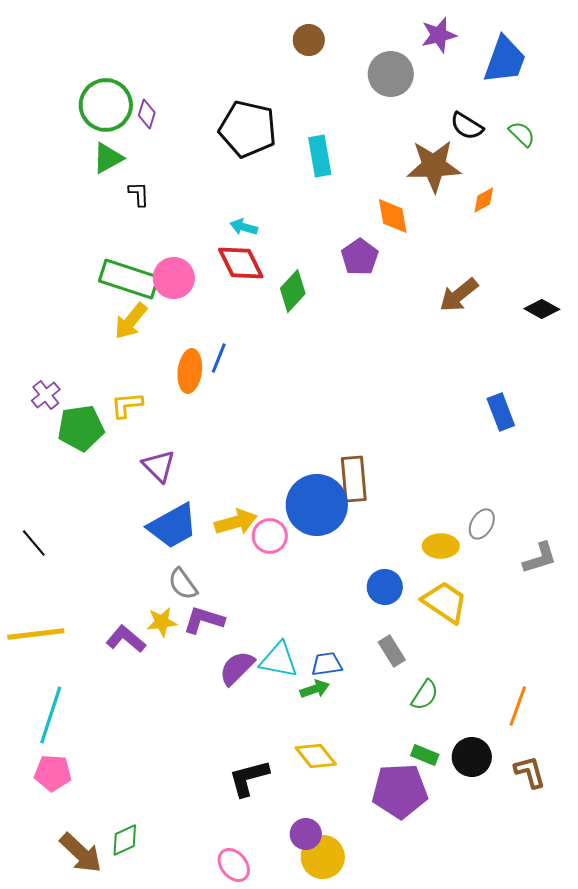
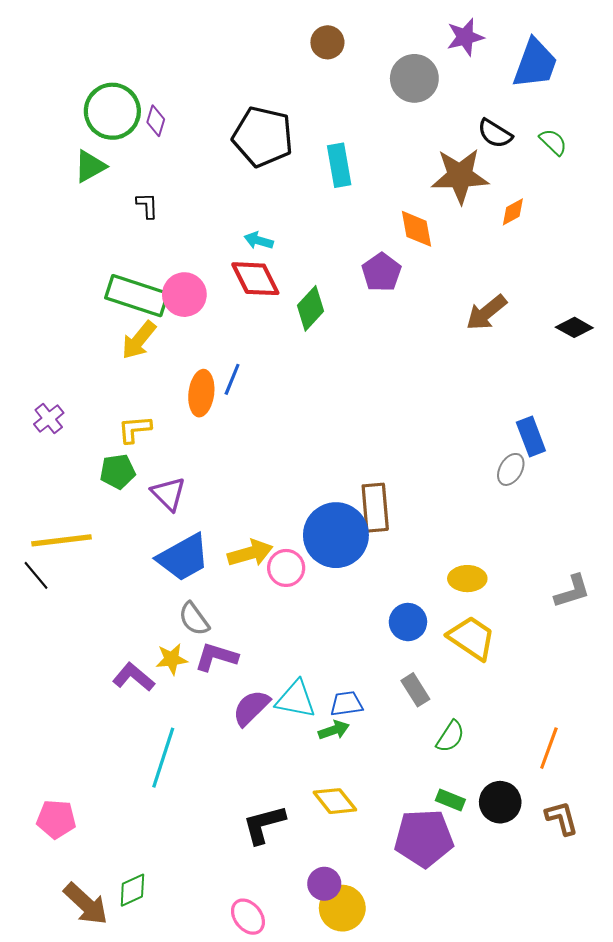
green triangle: (108, 158) -> (90, 166), moved
green pentagon: (81, 428) -> (118, 472), moved, size x0.7
gray ellipse: (482, 524) -> (511, 469), moved
yellow line: (36, 634) -> (61, 540), moved
cyan line: (51, 715) -> (163, 758), moved

